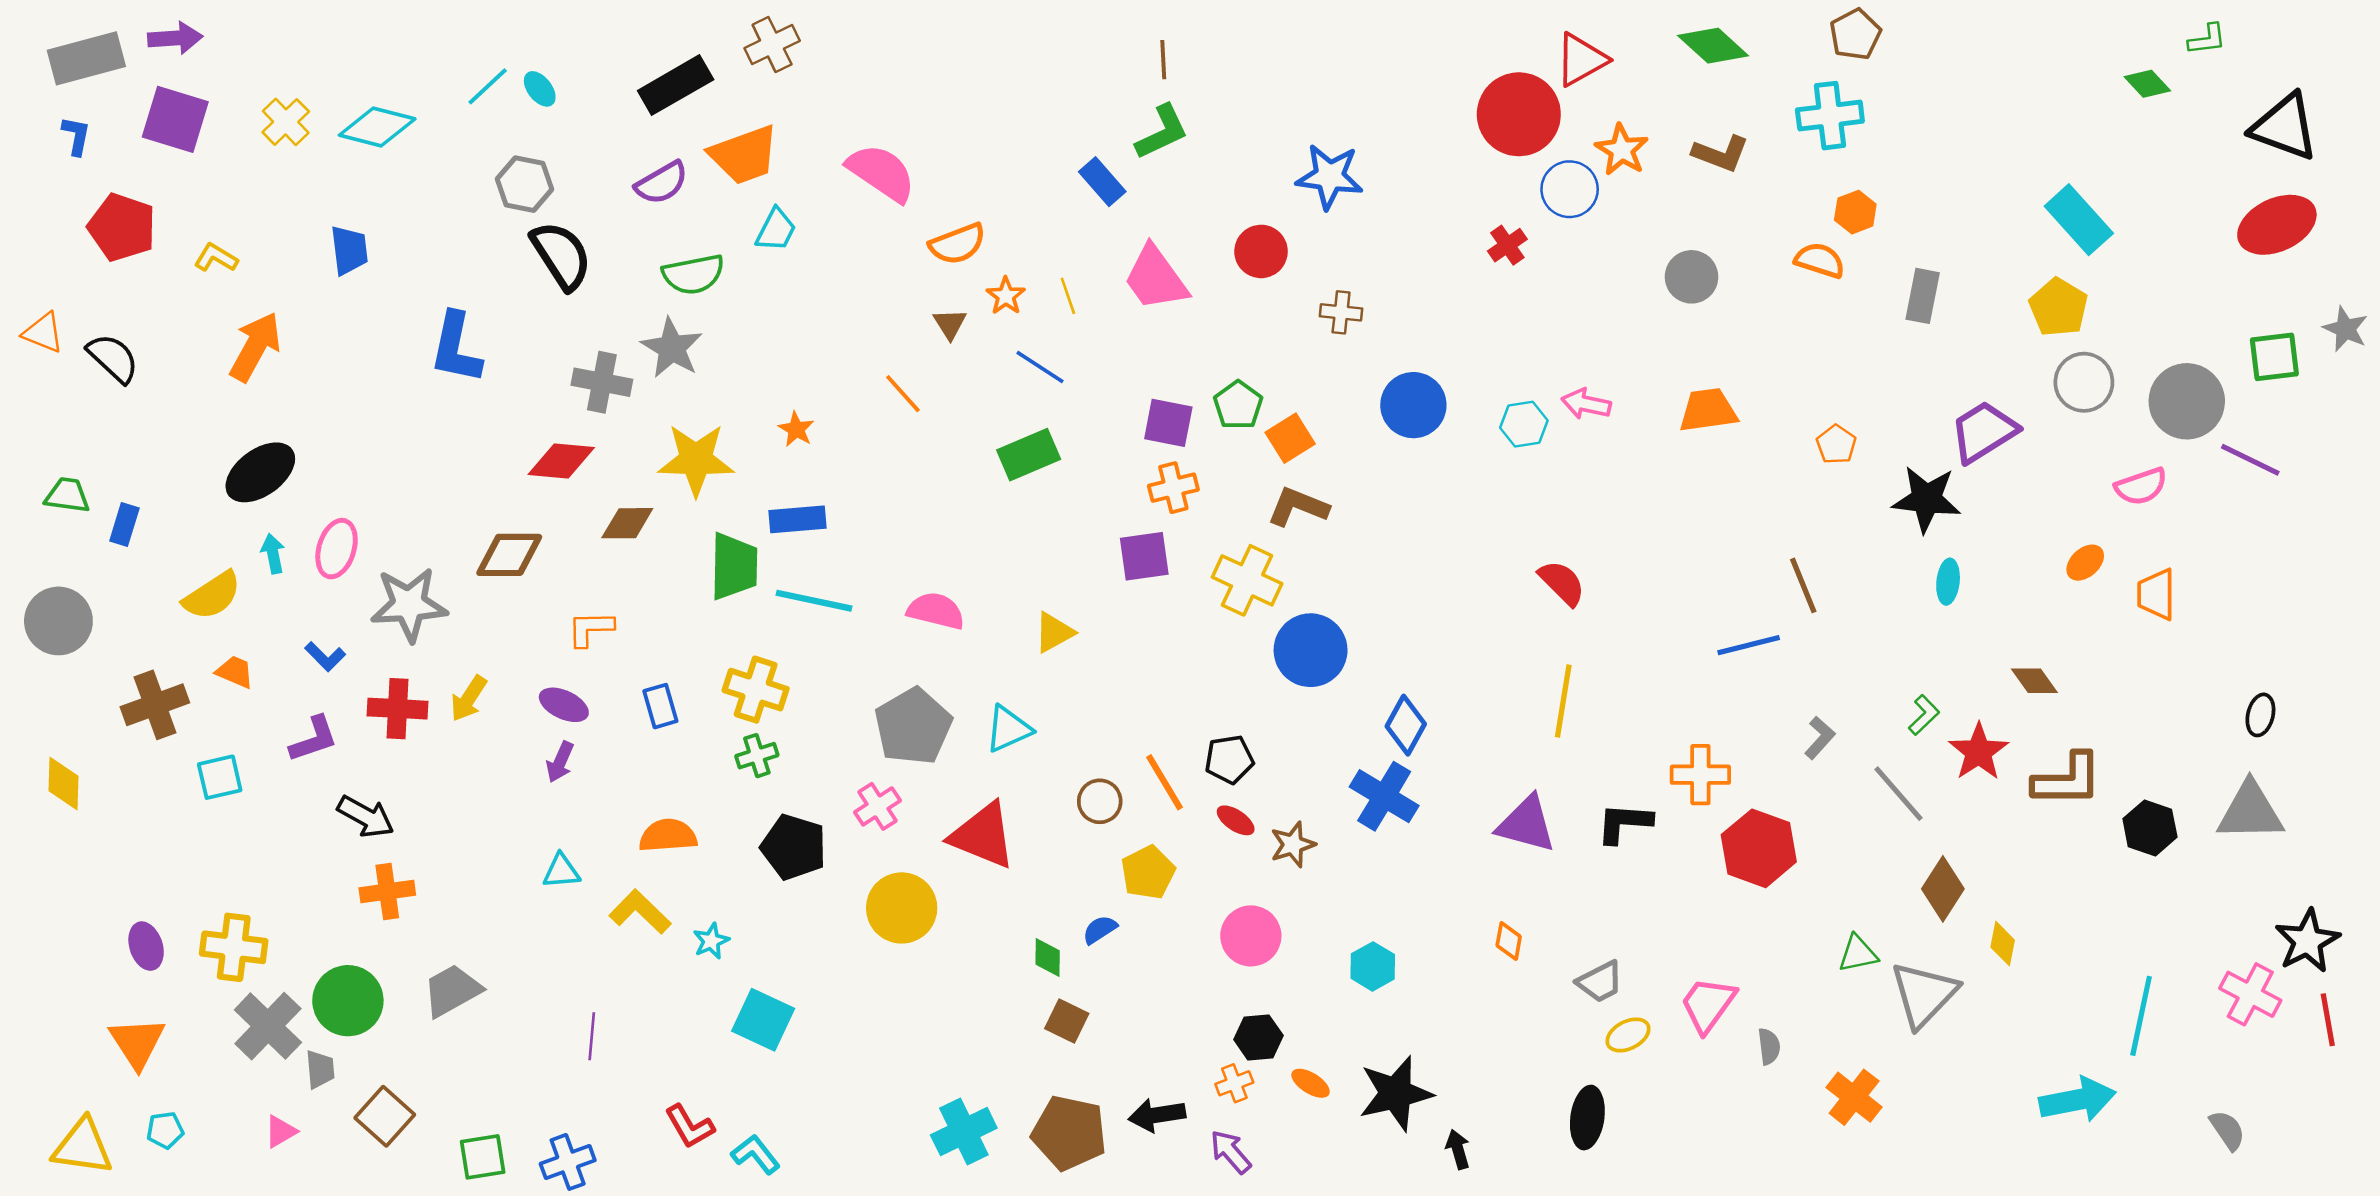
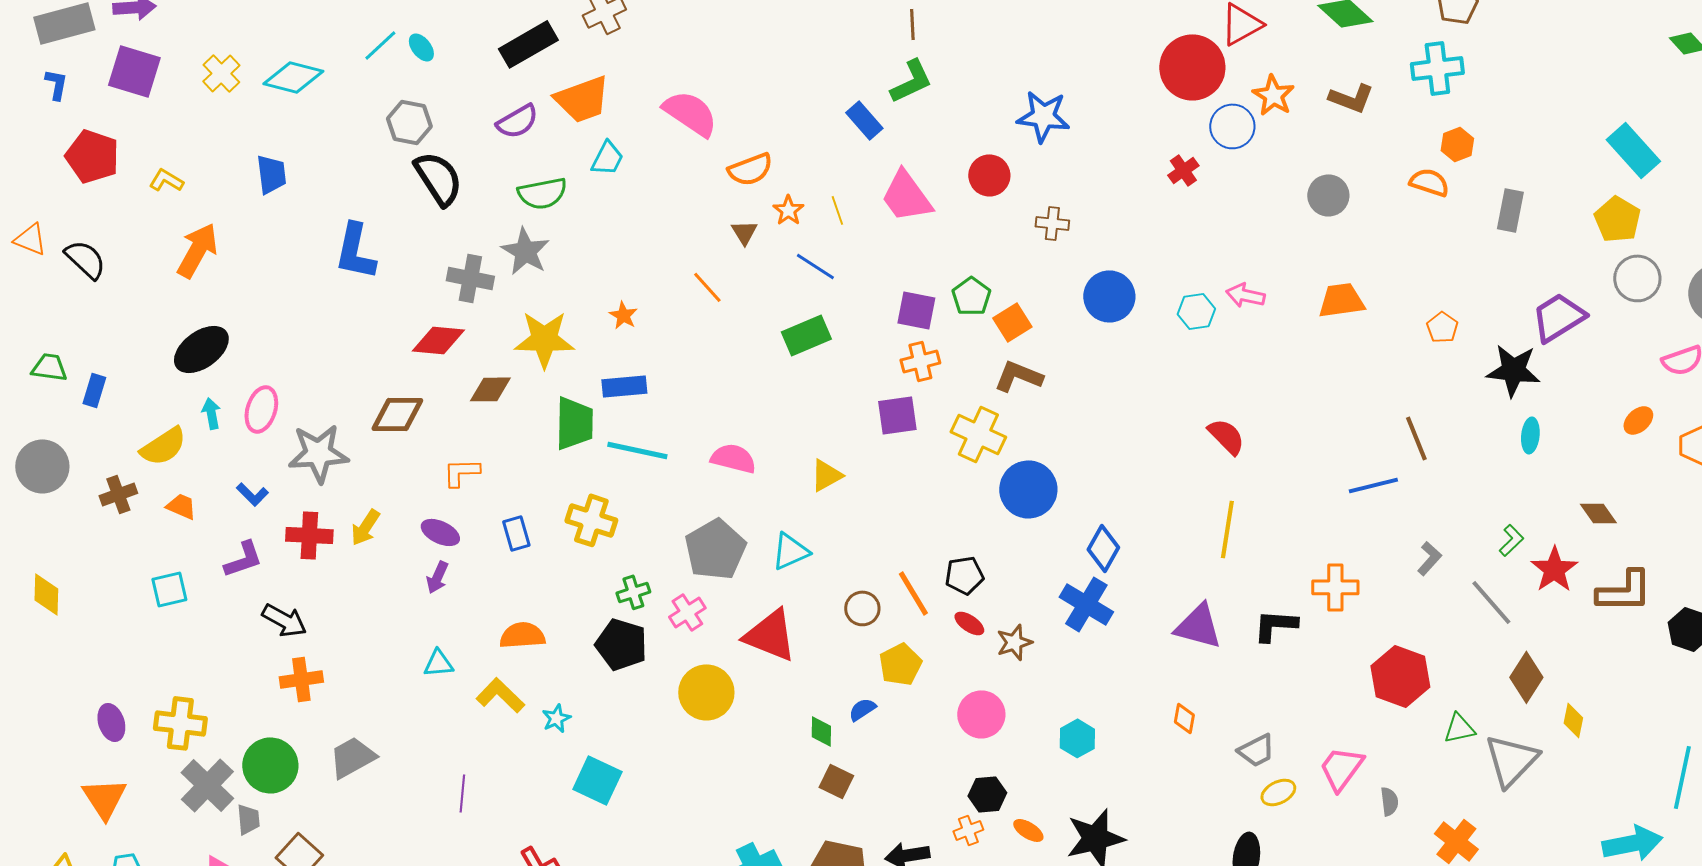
brown cross: (155, 705) -> (118, 494), moved, size x0.7
green cross: (757, 756) -> (633, 592), moved
red hexagon: (1759, 848) -> (1400, 676), moved

